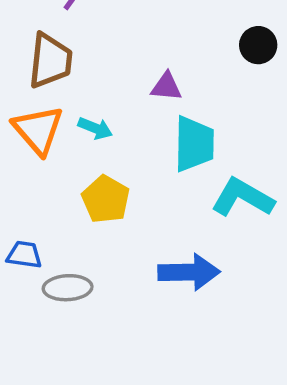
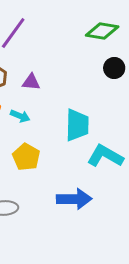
purple triangle: (166, 87) -> (31, 82), moved

